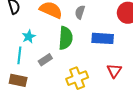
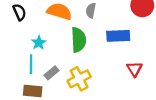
gray rectangle: (45, 60) -> (51, 73), moved
yellow cross: (77, 78) -> (79, 79), moved

